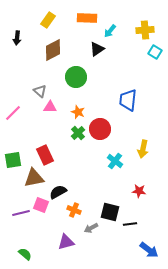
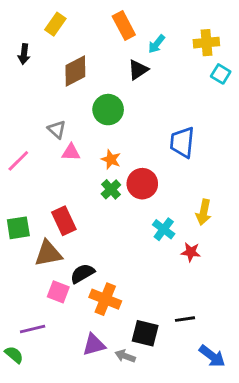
orange rectangle: (87, 18) -> (124, 25), turned 60
yellow rectangle: (48, 20) -> (55, 24), moved
red star: (139, 191) -> (191, 252), moved
orange cross: (74, 210) -> (105, 299), size x1.5
black square: (110, 212) -> (145, 333), moved
purple line: (21, 213) -> (33, 329), moved
gray arrow: (91, 228) -> (125, 356), moved, turned 48
green semicircle: (25, 254) -> (14, 355), moved

